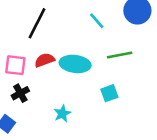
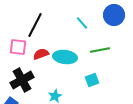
pink square: (15, 65) -> (18, 47), moved
black cross: (20, 93) -> (22, 80), size x1.6

